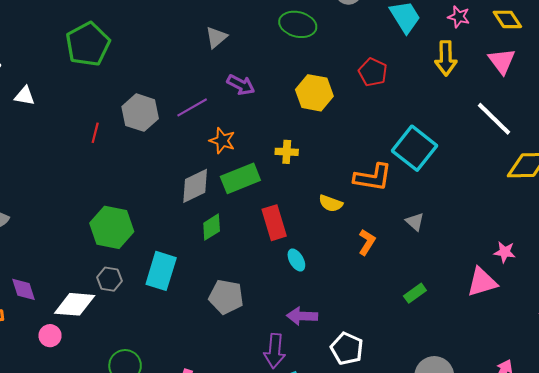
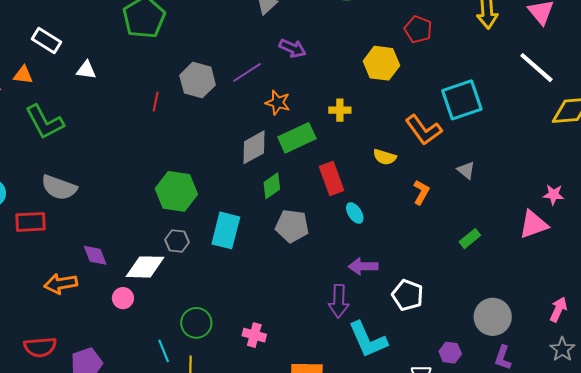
yellow hexagon: (314, 93) -> (381, 63), moved
cyan square: (414, 148) -> (462, 100), turned 36
orange L-shape: (373, 177) -> (424, 130), turned 48
gray pentagon: (226, 297) -> (292, 226), moved

